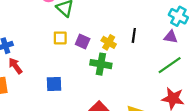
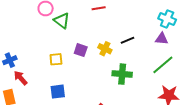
black line: (134, 35) -> (128, 40), turned 64
yellow square: (60, 38) -> (56, 59), moved
green cross: (101, 64) -> (122, 74), moved

